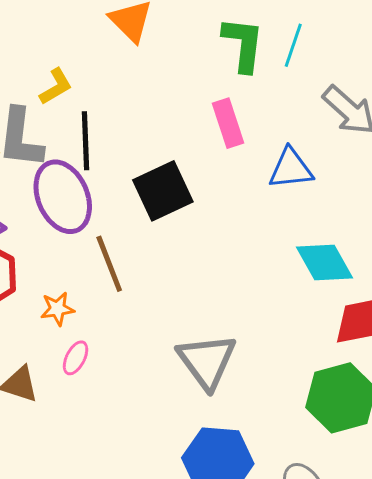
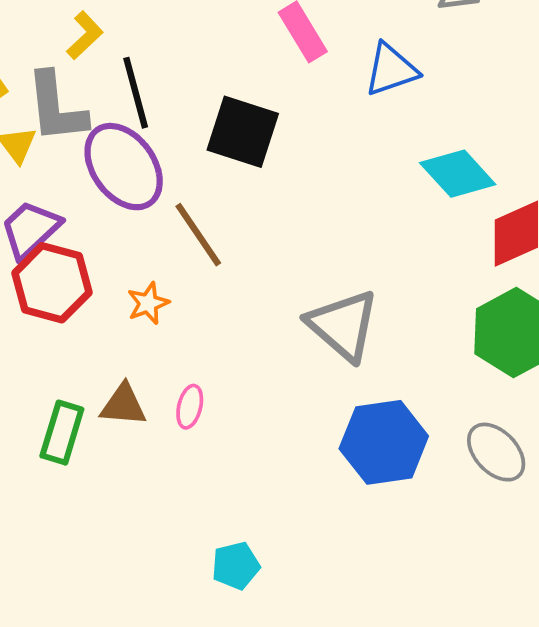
black square: (163, 191) -> (243, 132), turned -34
pink ellipse: (76, 358) -> (190, 407), moved

